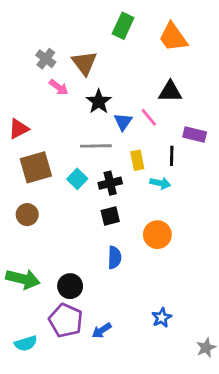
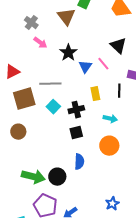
brown triangle: (84, 63) -> (66, 17), moved
black triangle: (170, 92) -> (118, 46), turned 42
gray line: (96, 146) -> (50, 84), moved
cyan arrow: (160, 183) -> (110, 119), moved
green arrow: (23, 279) -> (33, 177), moved
black circle: (70, 286) -> (57, 177), moved

